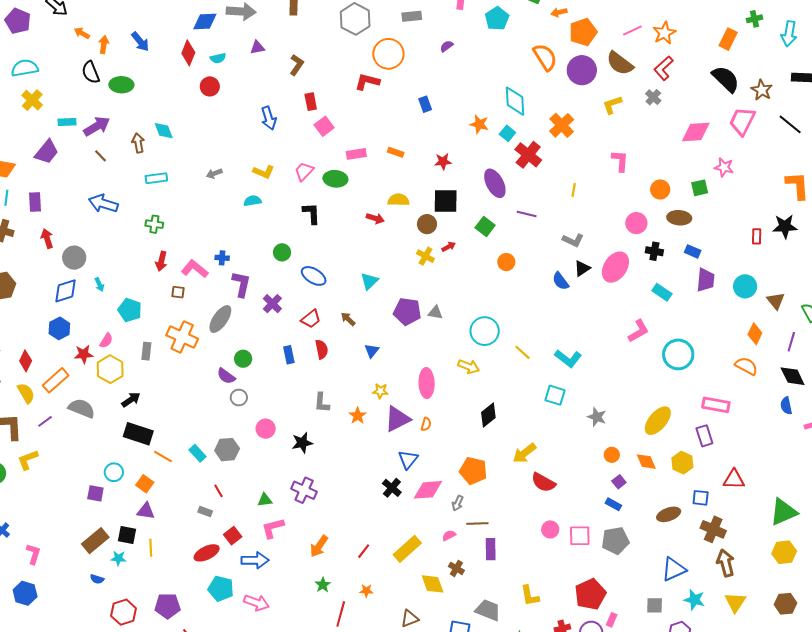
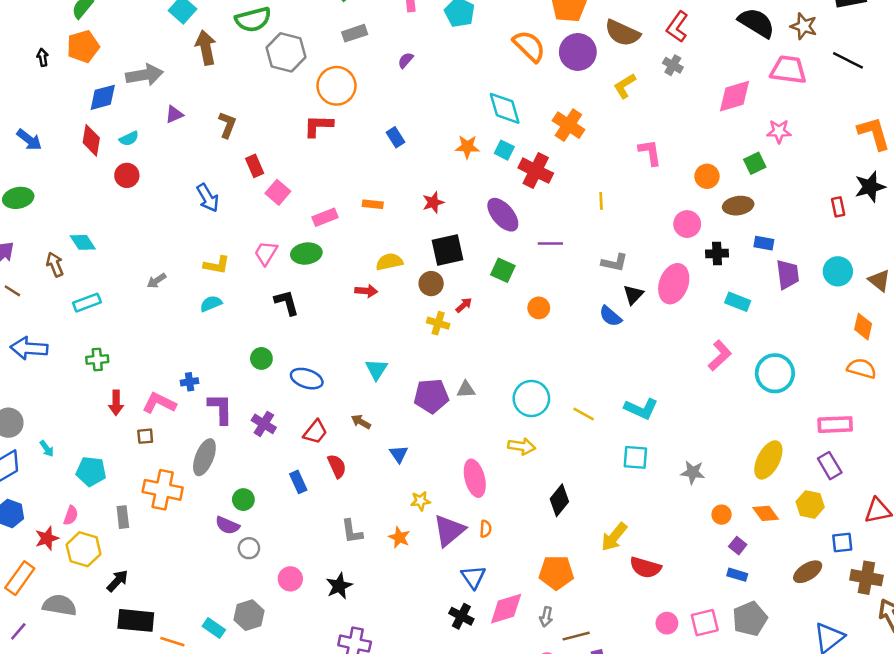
pink trapezoid: (742, 121) -> (788, 70), turned 84

